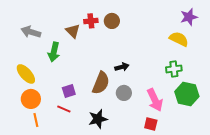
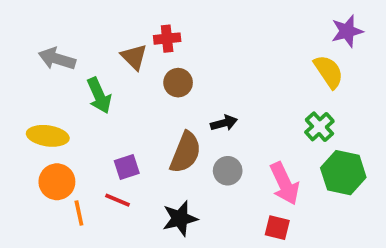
brown circle: (112, 21) -> (178, 83), moved
yellow semicircle: (179, 39) -> (329, 72), turned 30
green arrow: (54, 52) -> (99, 95), turned -36
green cross: (174, 69) -> (319, 127), turned -35
yellow ellipse: (26, 74) -> (48, 136), turned -40
orange line: (36, 120) -> (79, 213), moved

